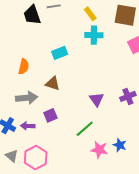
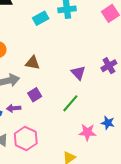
cyan rectangle: (60, 53) -> (41, 18), moved
blue star: (120, 145) -> (108, 123), moved
pink star: (99, 150) -> (87, 132), moved

